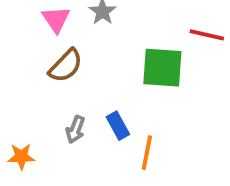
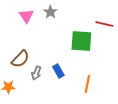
brown semicircle: (66, 66) -> (20, 59), moved
orange line: (147, 153) -> (87, 84), moved

